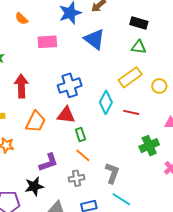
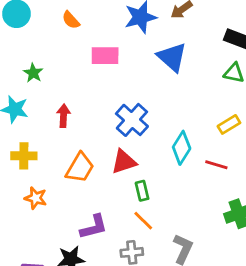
yellow rectangle: (130, 77) -> (229, 124), moved, size x0.7
blue cross: (70, 85) -> (132, 120), turned -35
red arrow: (21, 86) -> (63, 116), size x0.7
red triangle: (66, 115) -> (124, 162), turned -30

